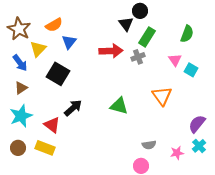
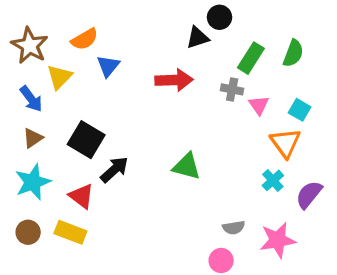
black triangle: (126, 24) -> (198, 38), turned 49
green rectangle: (147, 37) -> (251, 58), moved
gray cross: (138, 57) -> (232, 89), moved, turned 32
pink triangle: (175, 60) -> (259, 105), moved
black square: (58, 74) -> (86, 140), moved
orange triangle: (162, 96) -> (285, 143), moved
cyan cross: (199, 146) -> (273, 180), moved
pink star: (177, 153) -> (278, 240), size x1.6

